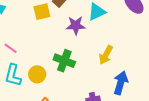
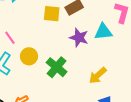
yellow circle: (37, 74) -> (29, 56), moved

